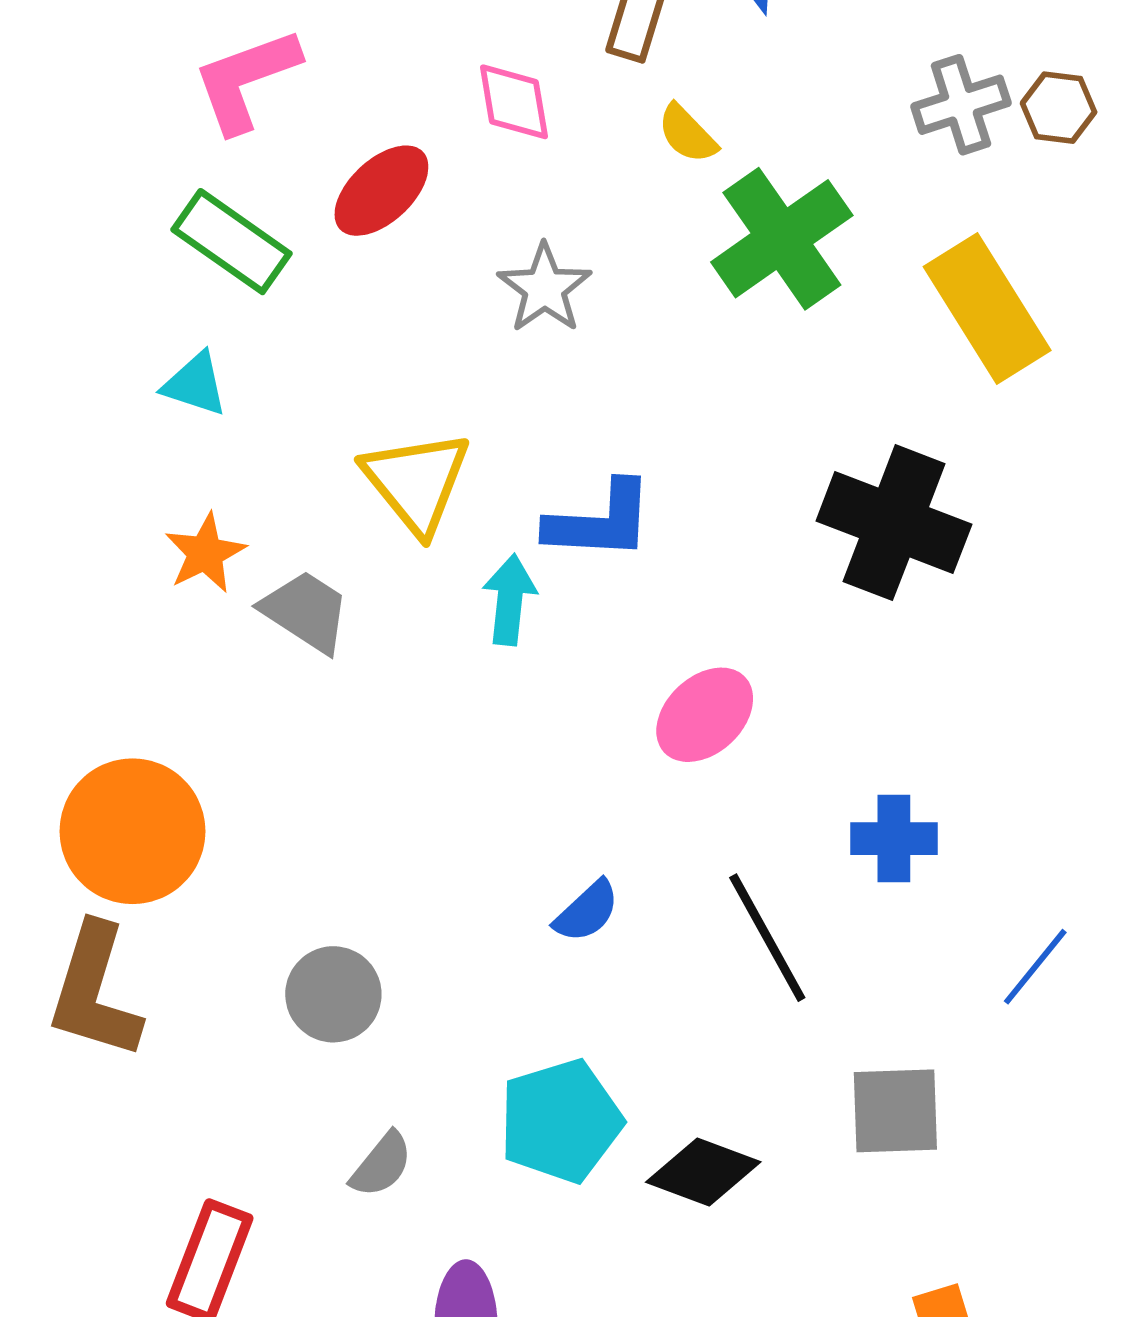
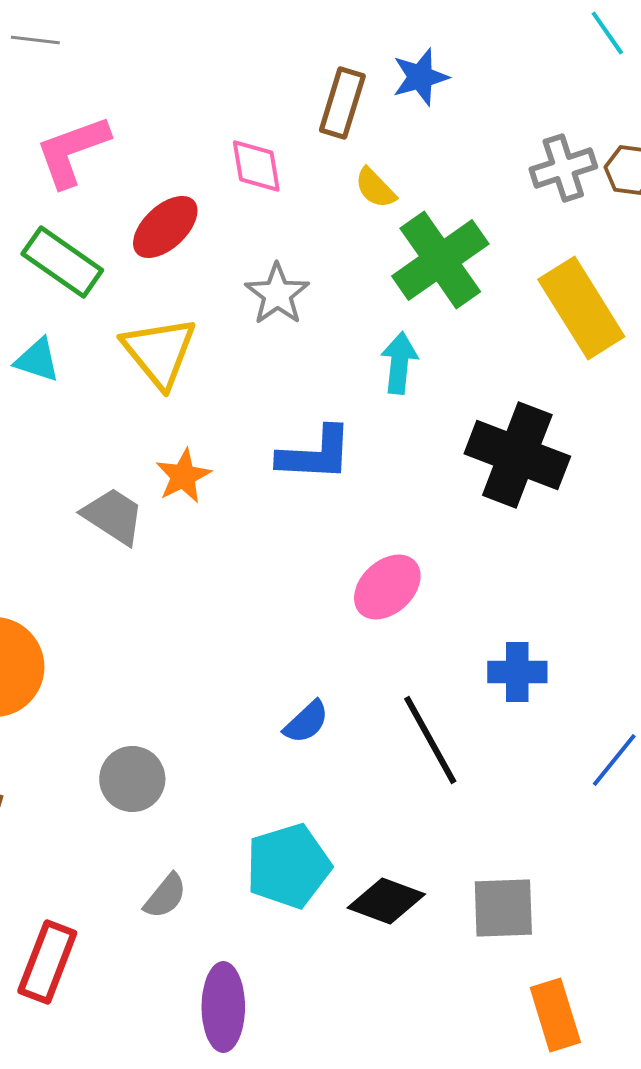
yellow triangle: (416, 482) -> (159, 352), moved
orange star: (205, 553) -> (183, 476), moved
cyan arrow: (510, 600) -> (399, 363), moved
gray square: (895, 1111) -> (503, 908), moved

